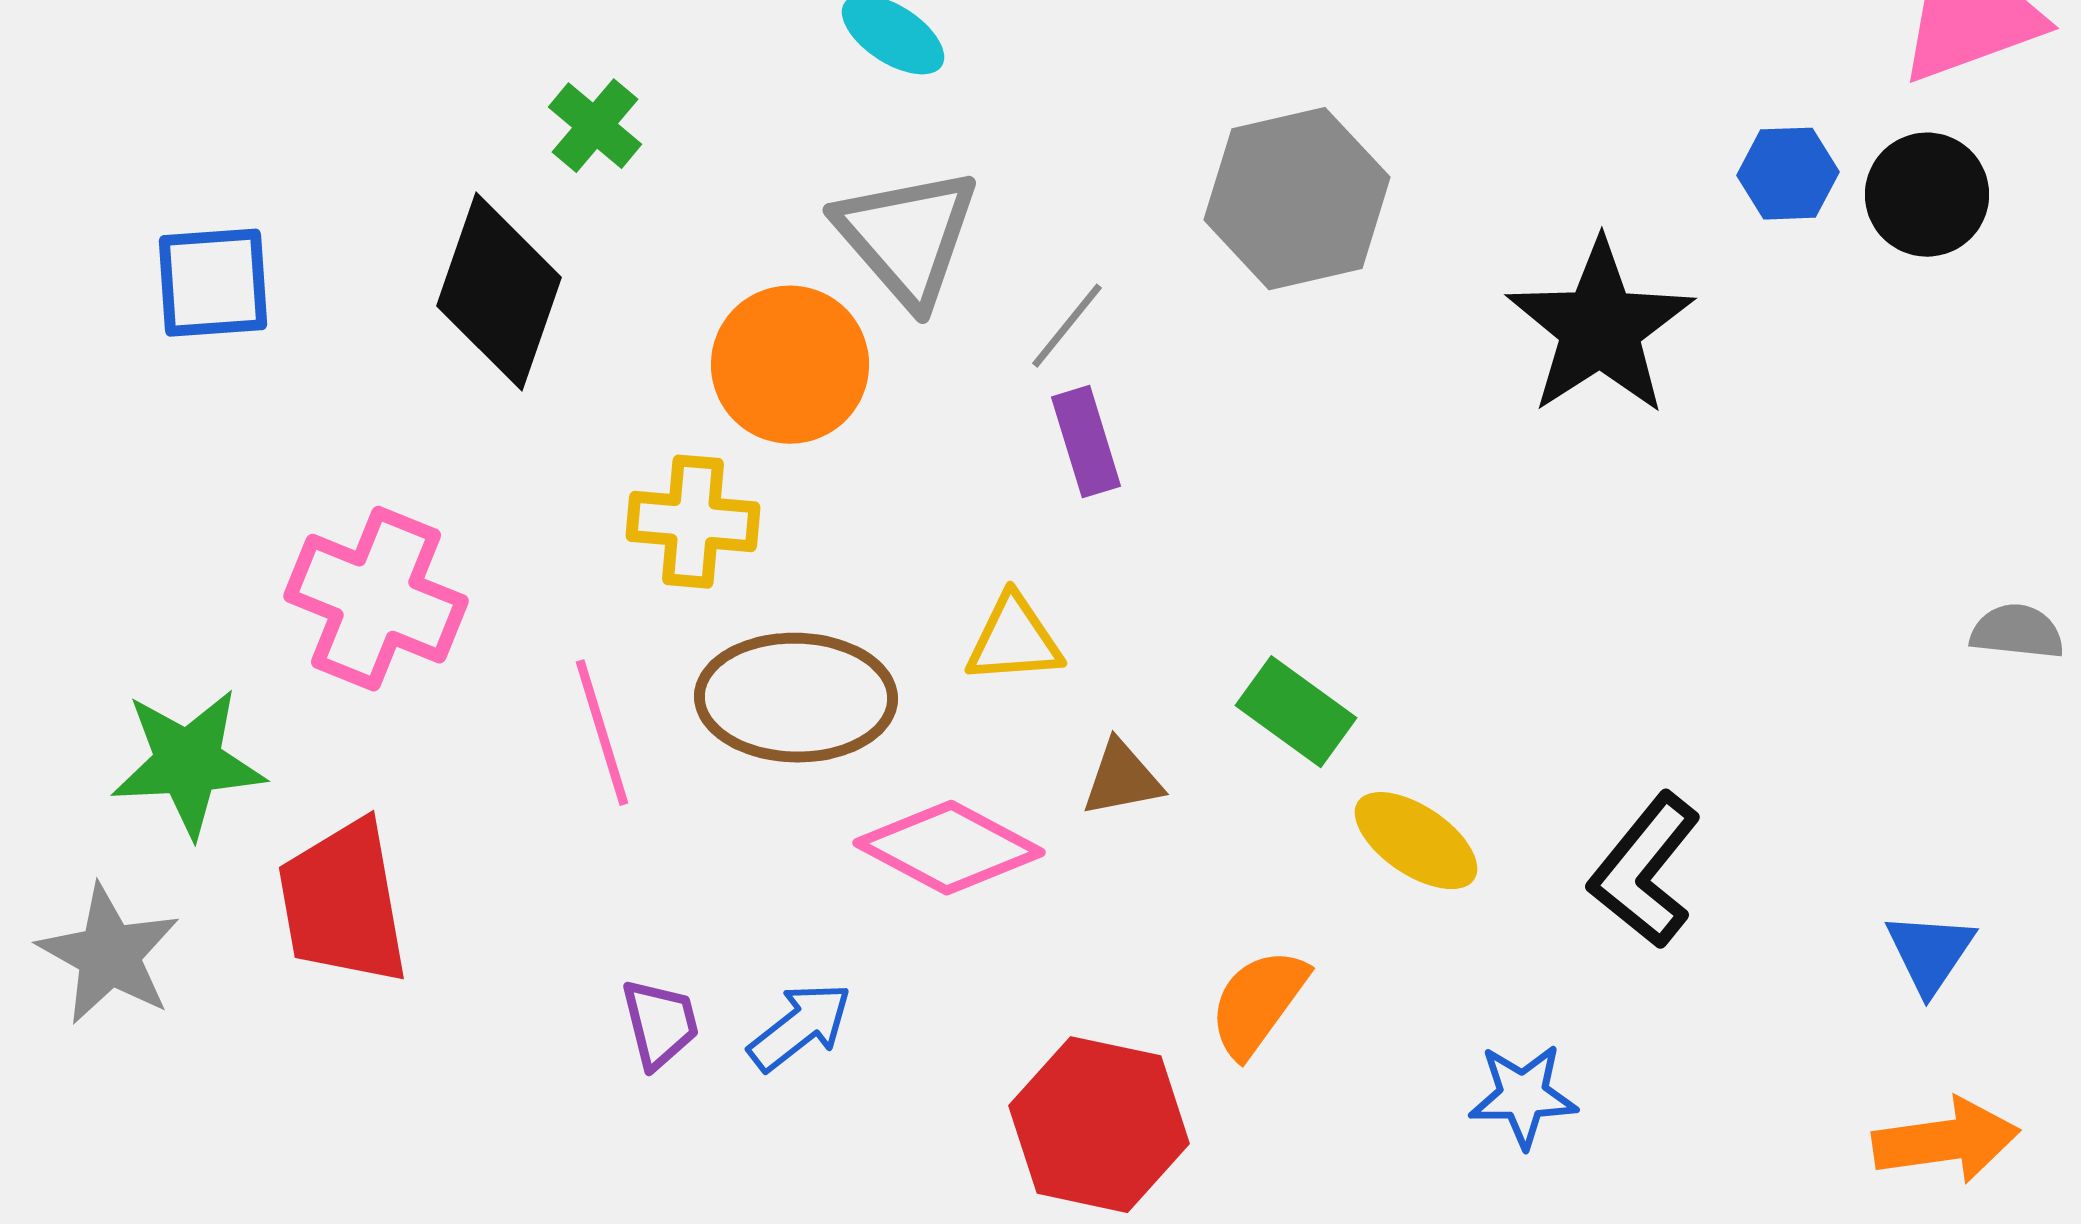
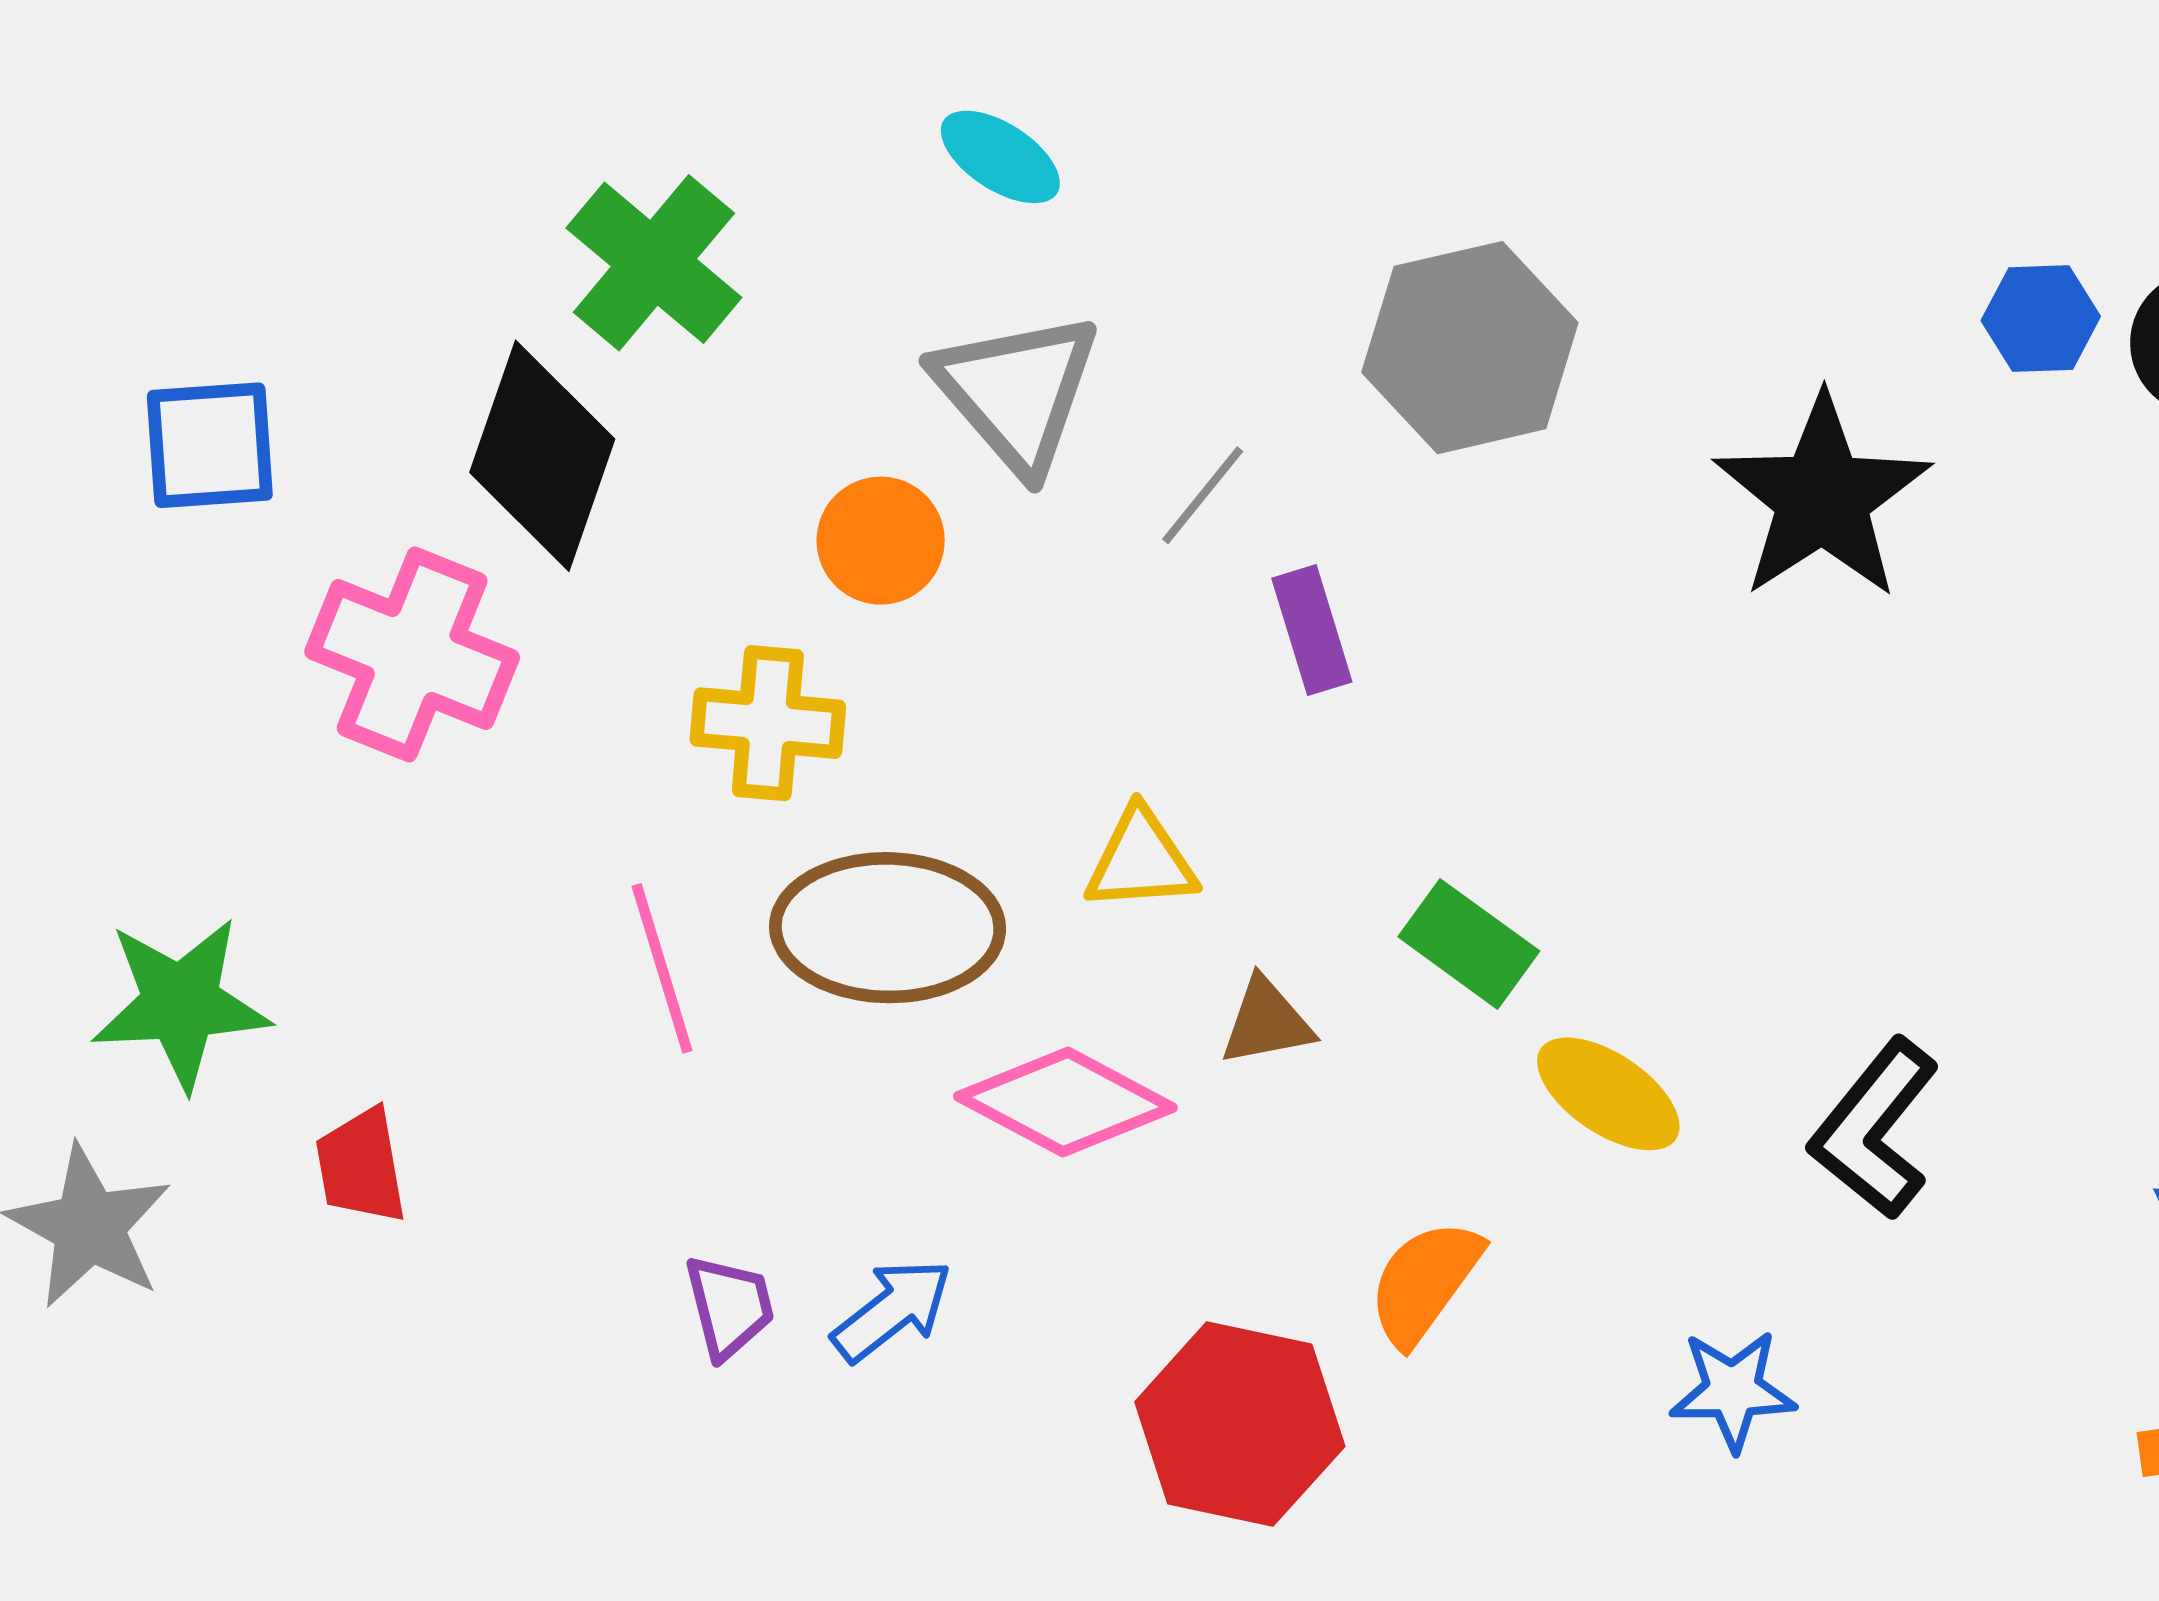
green cross: (595, 126) -> (654, 263), size x1.6
orange circle: (790, 365) -> (881, 541), size x0.7
purple rectangle: (1086, 442) -> (1312, 630), moved
pink cross: (376, 599) -> (412, 654), moved
red trapezoid: (343, 903) -> (361, 1166), size x0.6

